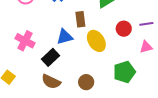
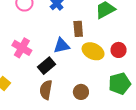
red circle: (124, 29) -> (119, 50), moved
yellow ellipse: (96, 41) -> (93, 51), turned -35
brown semicircle: (51, 82) -> (46, 90), turned 72

